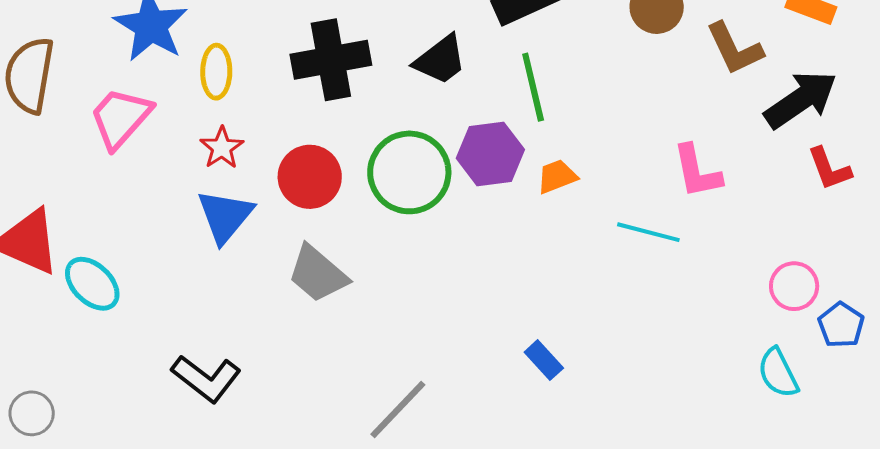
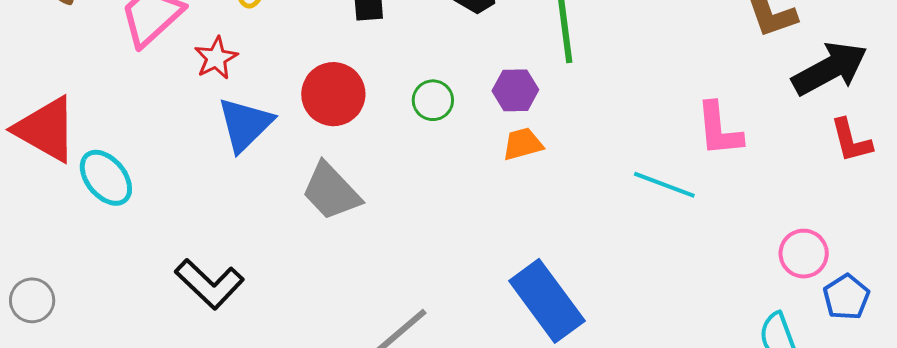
red star: (222, 148) -> (216, 58), moved
purple hexagon: (490, 154) -> (515, 90), size x0.7
green circle: (409, 172) -> (433, 100), size x0.5
orange trapezoid: (557, 176) -> (523, 144), moved
blue rectangle: (544, 360) -> (547, 301), size x2.0

